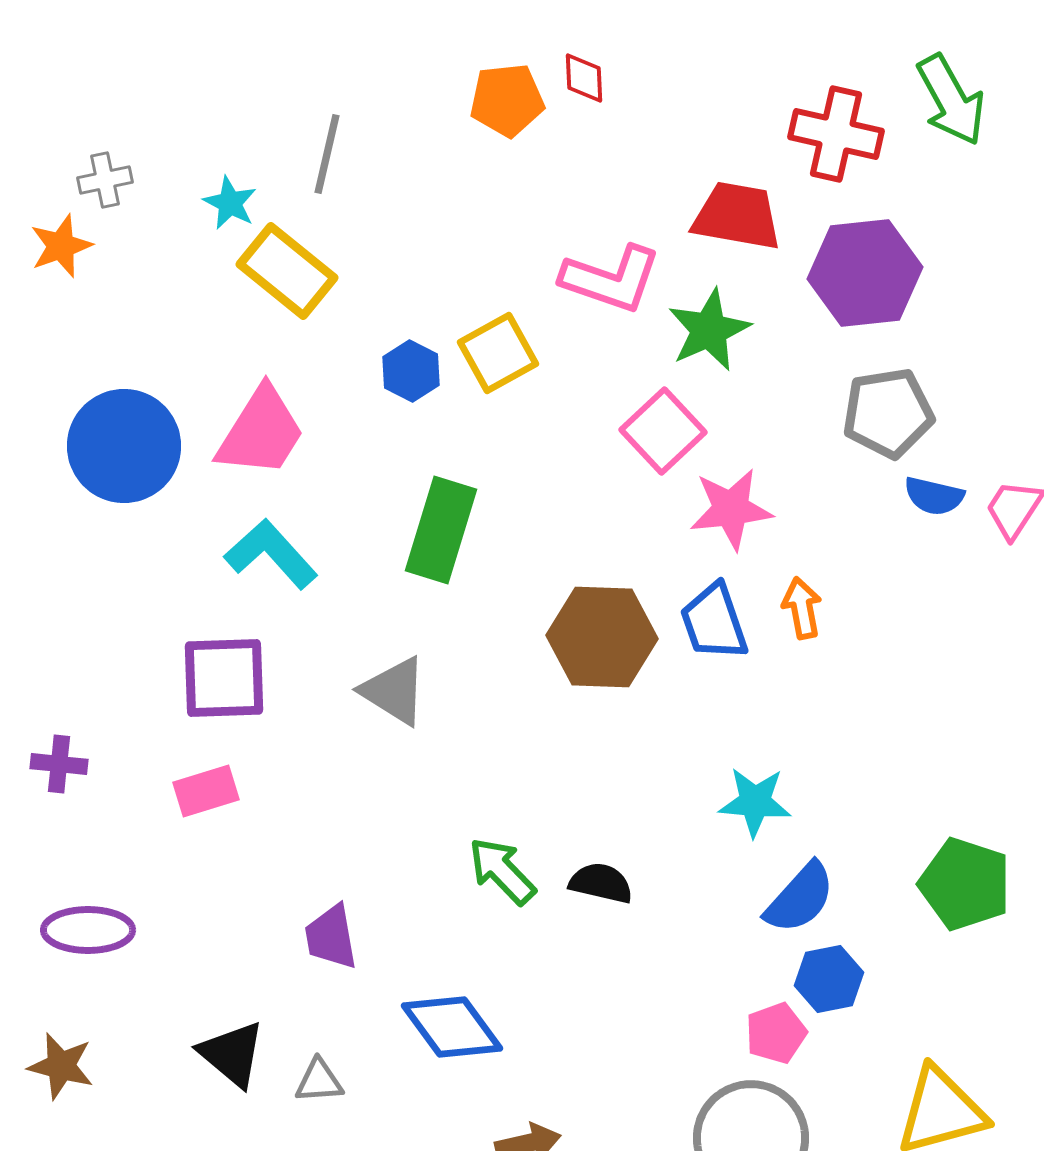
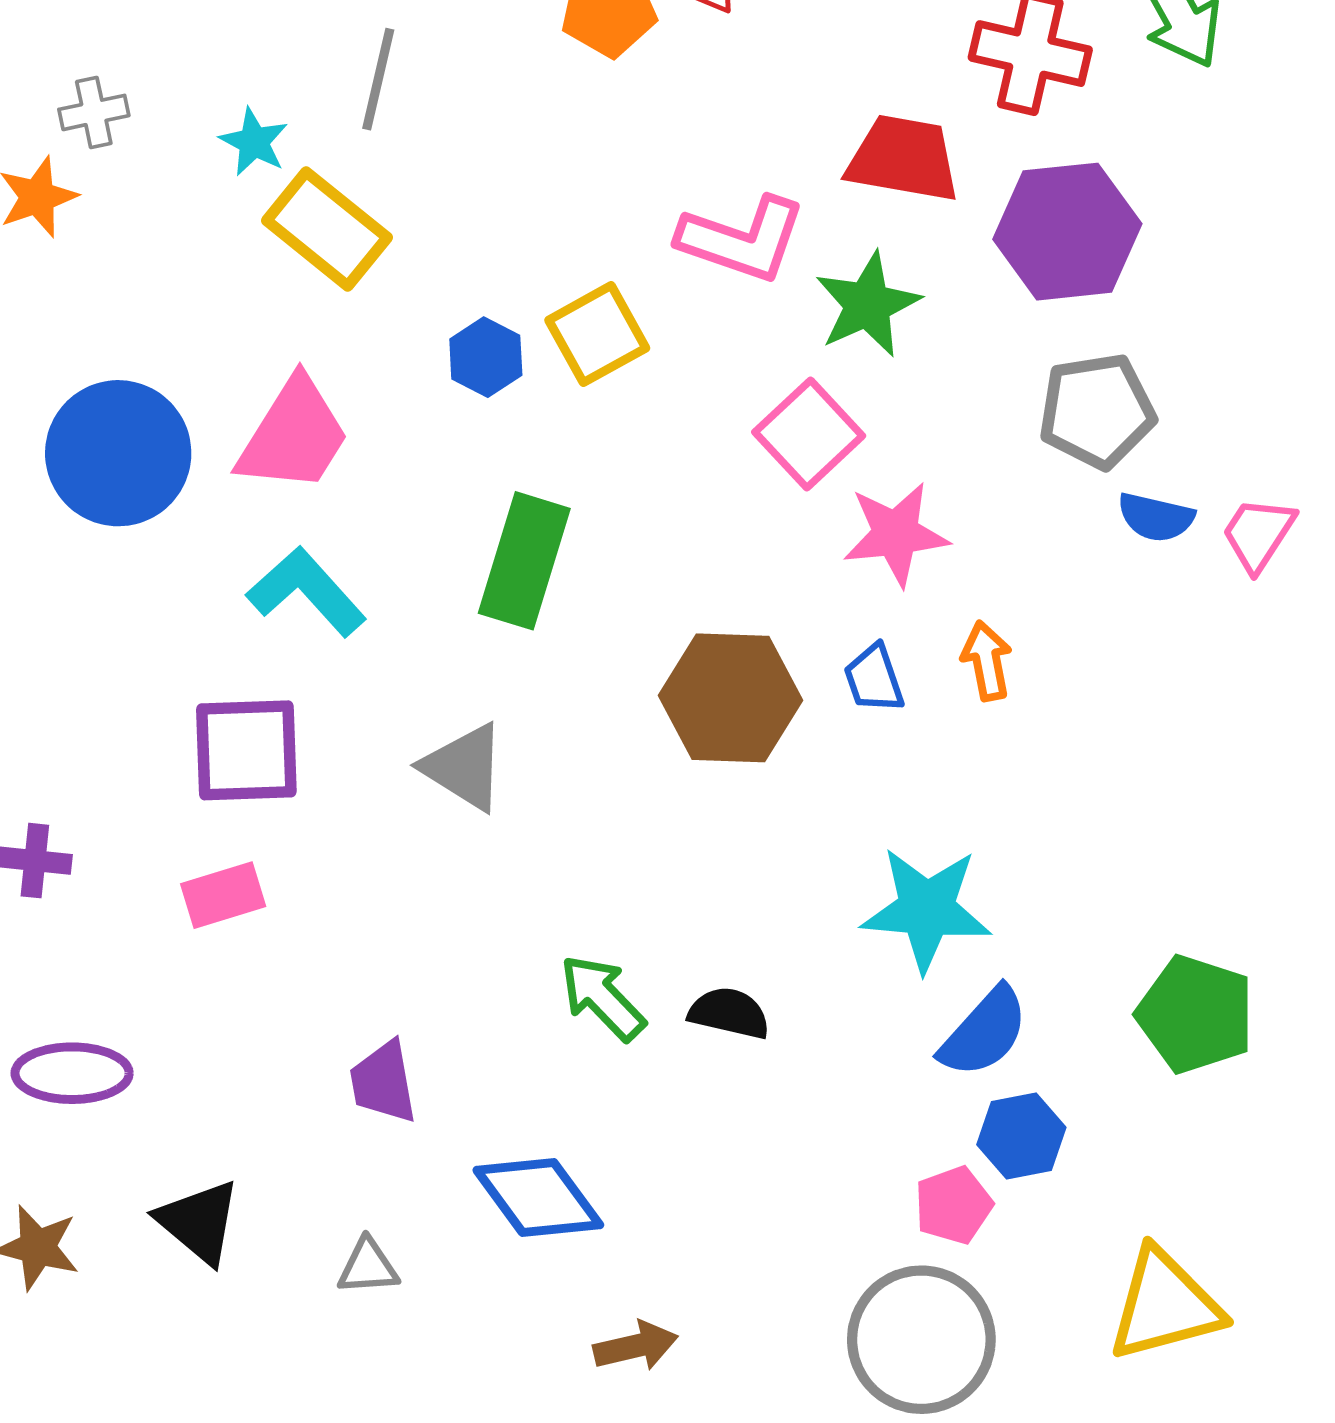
blue trapezoid: (714, 622) -> (874, 679), size x0.7
cyan star: (755, 802) -> (926, 909), size x1.4
black triangle: (232, 1054) -> (199, 1222), moved

